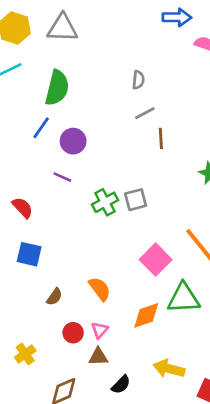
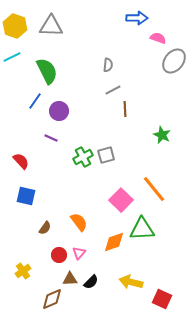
green semicircle: (57, 88) -> (47, 71), turned -40
brown triangle: (98, 357) -> (70, 279), moved
black semicircle: (121, 385) -> (91, 282), moved

